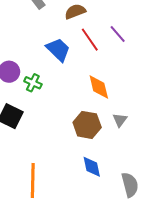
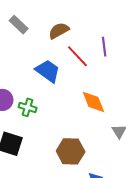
purple line: (118, 34) -> (104, 47), turned 42
brown hexagon: (87, 125) -> (71, 151), moved

